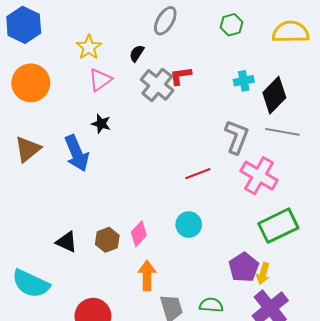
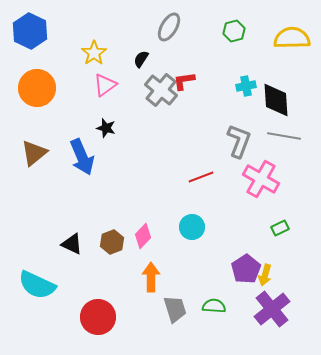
black diamond: (274, 95) -> (276, 100), turned -48
green rectangle: (278, 226) -> (280, 228), size x0.5

